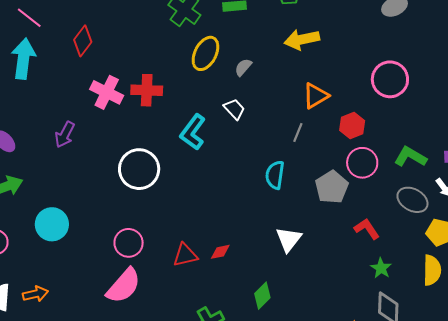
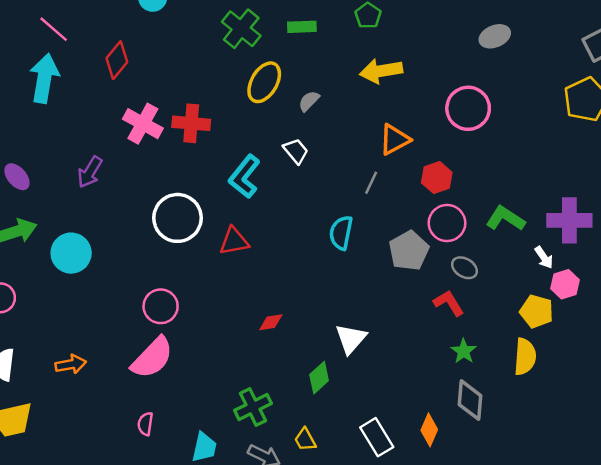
pink circle: (390, 79) -> (468, 108), moved
gray ellipse: (412, 200) -> (464, 268), moved, size x0.7
cyan circle: (52, 224) -> (71, 253), moved
white triangle: (289, 239) -> (351, 339), moved
red triangle: (185, 255) -> (234, 241), moved
orange arrow: (35, 294) -> (71, 364), moved

